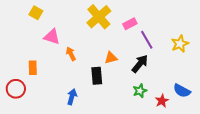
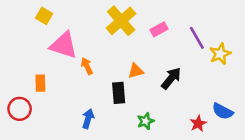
pink triangle: (52, 37) -> (64, 45), size x1.4
purple line: (147, 40) -> (197, 38), moved
green star: (140, 91) -> (146, 121), moved

